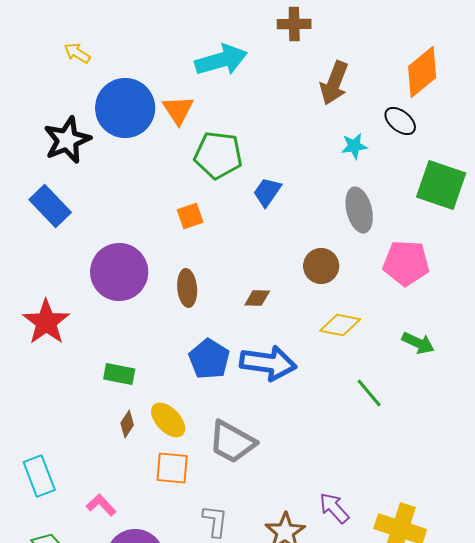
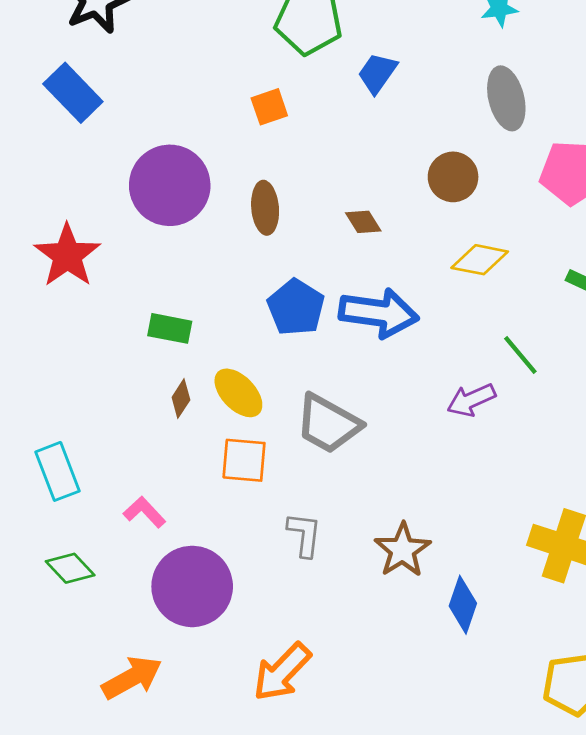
brown diamond: (257, 298) -> (363, 222), turned 56
purple arrow: (334, 508) -> (471, 400), moved, turned -72

